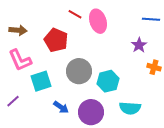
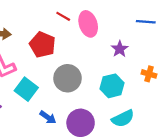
purple star: (139, 45) -> (120, 49), moved
cyan square: (41, 81) -> (26, 89), turned -35
cyan hexagon: (108, 81) -> (112, 86), moved
cyan semicircle: (130, 108) -> (123, 118), turned -30

